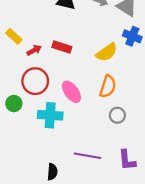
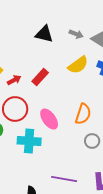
red rectangle: (62, 47) -> (40, 77), turned -66
yellow semicircle: (107, 52) -> (78, 65), moved

